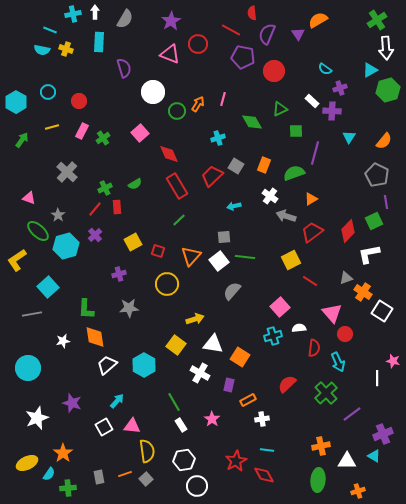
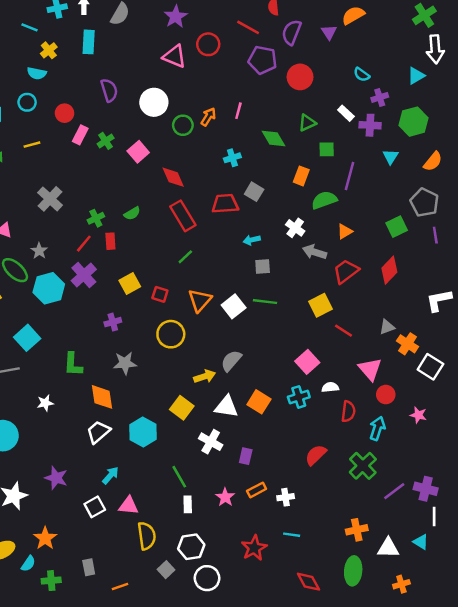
yellow cross: (66, 49) -> (49, 50), turned 32
cyan semicircle: (42, 50) -> (37, 73), moved
purple semicircle: (124, 68) -> (109, 90), moved
green hexagon: (388, 90) -> (414, 122), moved
pink rectangle: (82, 131) -> (80, 135), moved
green cross: (103, 138) -> (106, 141), moved
orange rectangle: (264, 165) -> (301, 176), moved
red trapezoid: (212, 176) -> (225, 204), turned 40
green square: (374, 221) -> (397, 227), moved
purple cross: (95, 235) -> (84, 275), size x1.5
gray square: (224, 237) -> (263, 267), moved
white L-shape: (369, 254) -> (439, 300), moved
gray semicircle: (232, 291) -> (231, 361), moved
orange diamond: (95, 337) -> (102, 397), moved
orange square: (240, 357) -> (259, 402), moved
pink star: (393, 361) -> (418, 415), moved
cyan arrow: (338, 362) -> (377, 428), turned -138
white line: (377, 378) -> (434, 517), moved
orange rectangle: (248, 400) -> (257, 490), moved
white rectangle: (181, 425) -> (188, 504), turned 32
purple cross: (383, 434) -> (426, 489), moved, turned 36
orange line: (125, 474) -> (120, 587), moved
red diamond: (264, 475) -> (308, 582), moved
gray square: (146, 479) -> (166, 570), moved

